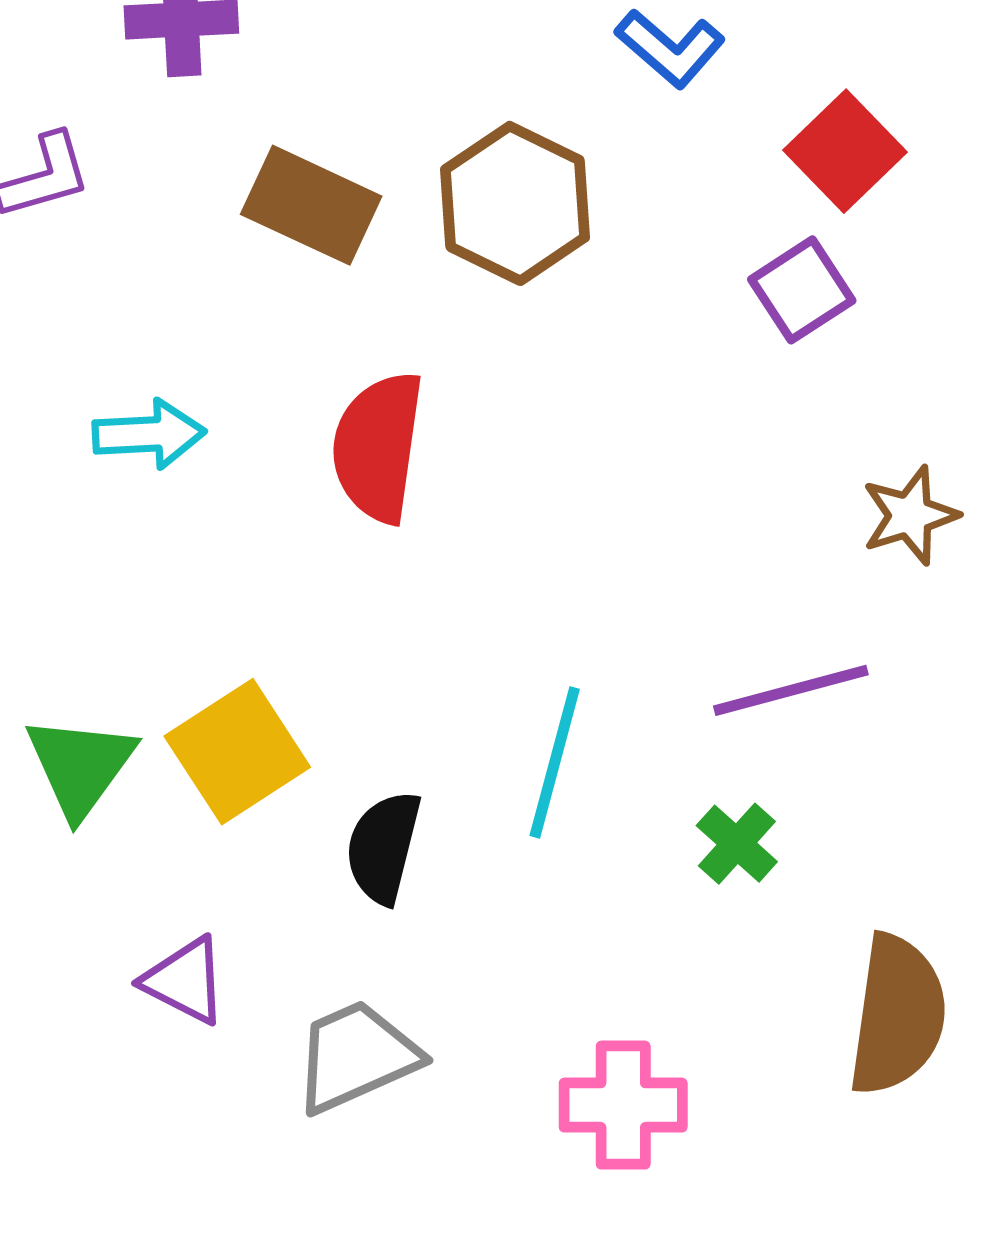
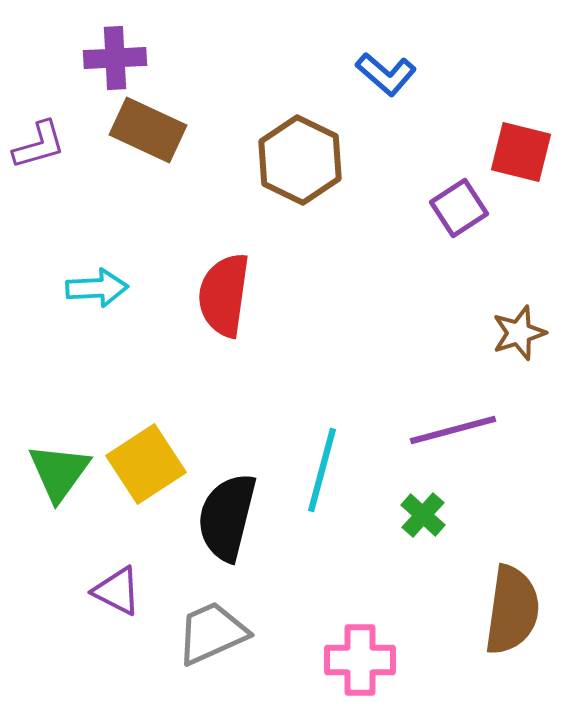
red square: (845, 151) -> (521, 152), moved, turned -32
brown rectangle: (311, 205) -> (148, 130), moved
black semicircle: (383, 847) -> (227, 517), size x1.4

